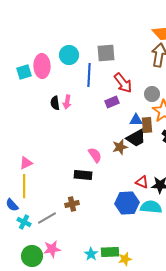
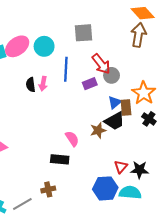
cyan circle: (69, 55) -> (44, 46), moved
pink ellipse: (42, 66) -> (17, 46), turned 55
blue line: (89, 75) -> (66, 69), moved
gray circle: (152, 94) -> (112, 75), moved
blue triangle: (136, 120) -> (115, 102), turned -40
red triangle: (142, 182) -> (121, 167), turned 48

